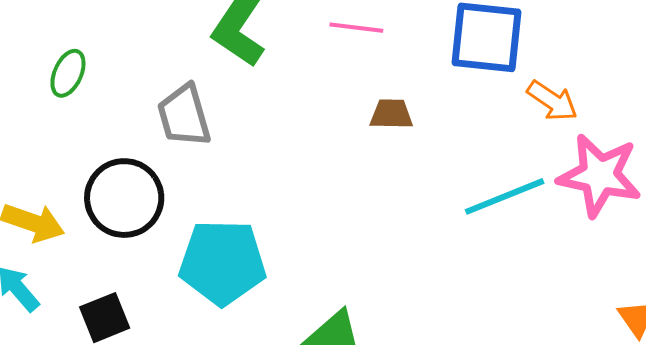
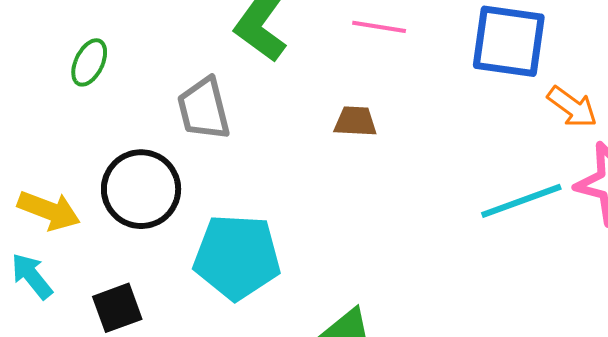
brown trapezoid: (391, 114) -> (355, 121), moved

